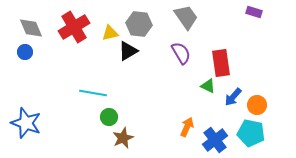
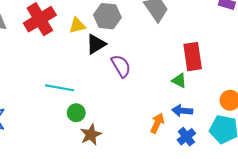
purple semicircle: (181, 53) -> (121, 66), moved
blue arrow: (233, 97) -> (182, 111), moved, turned 54
blue cross: (215, 140) -> (186, 137), size x0.7

